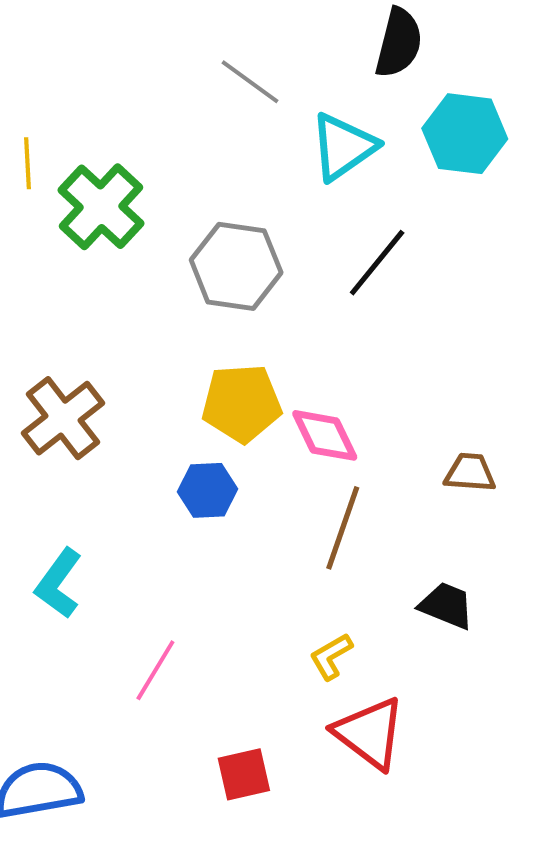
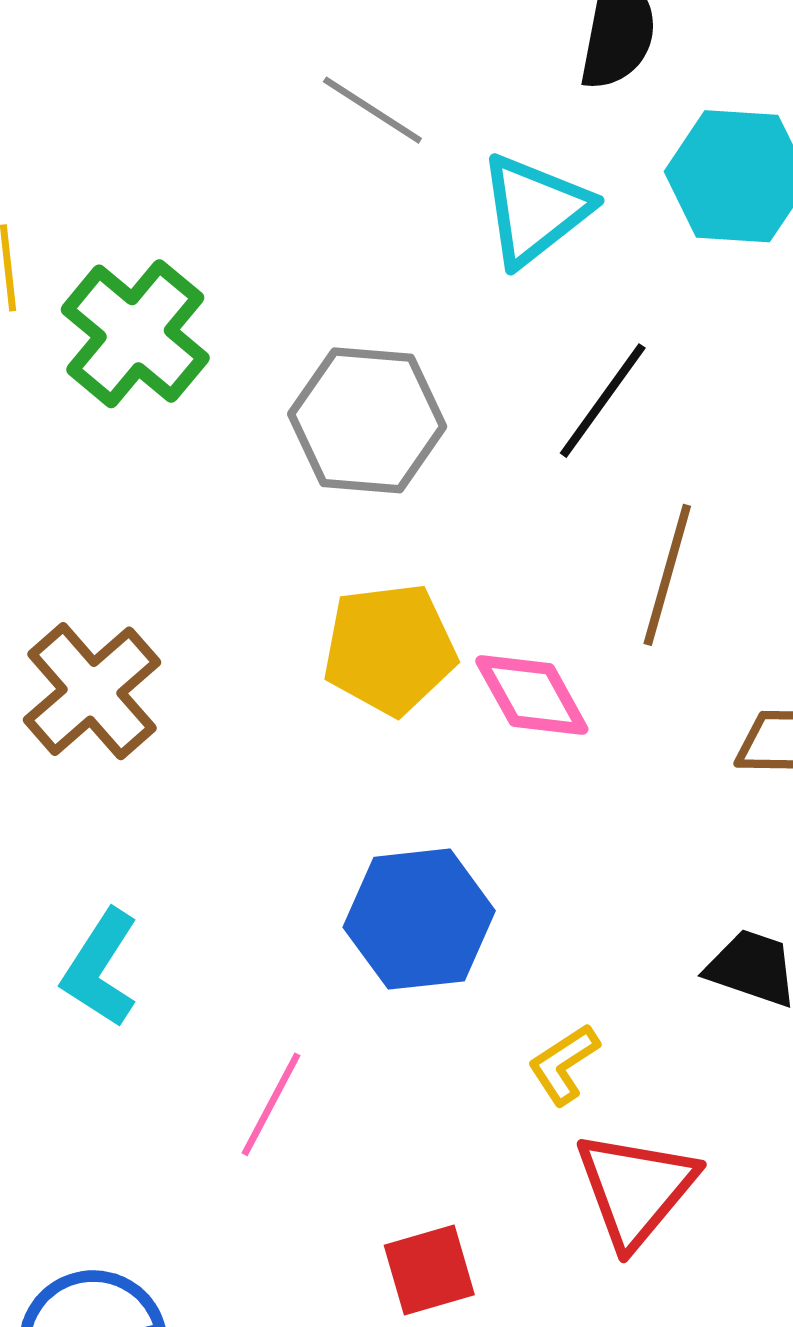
blue hexagon: (207, 490) -> (419, 919), moved, size x1.5
brown line: (343, 528) -> (667, 575), moved
red triangle: (370, 733) -> (636, 1189), turned 36

